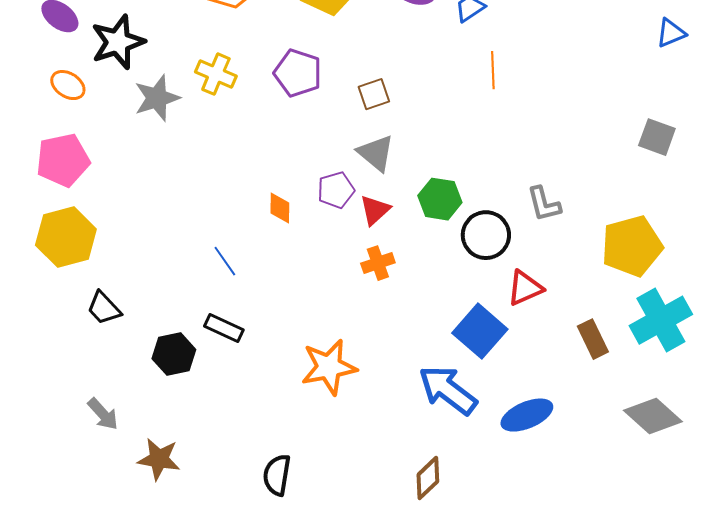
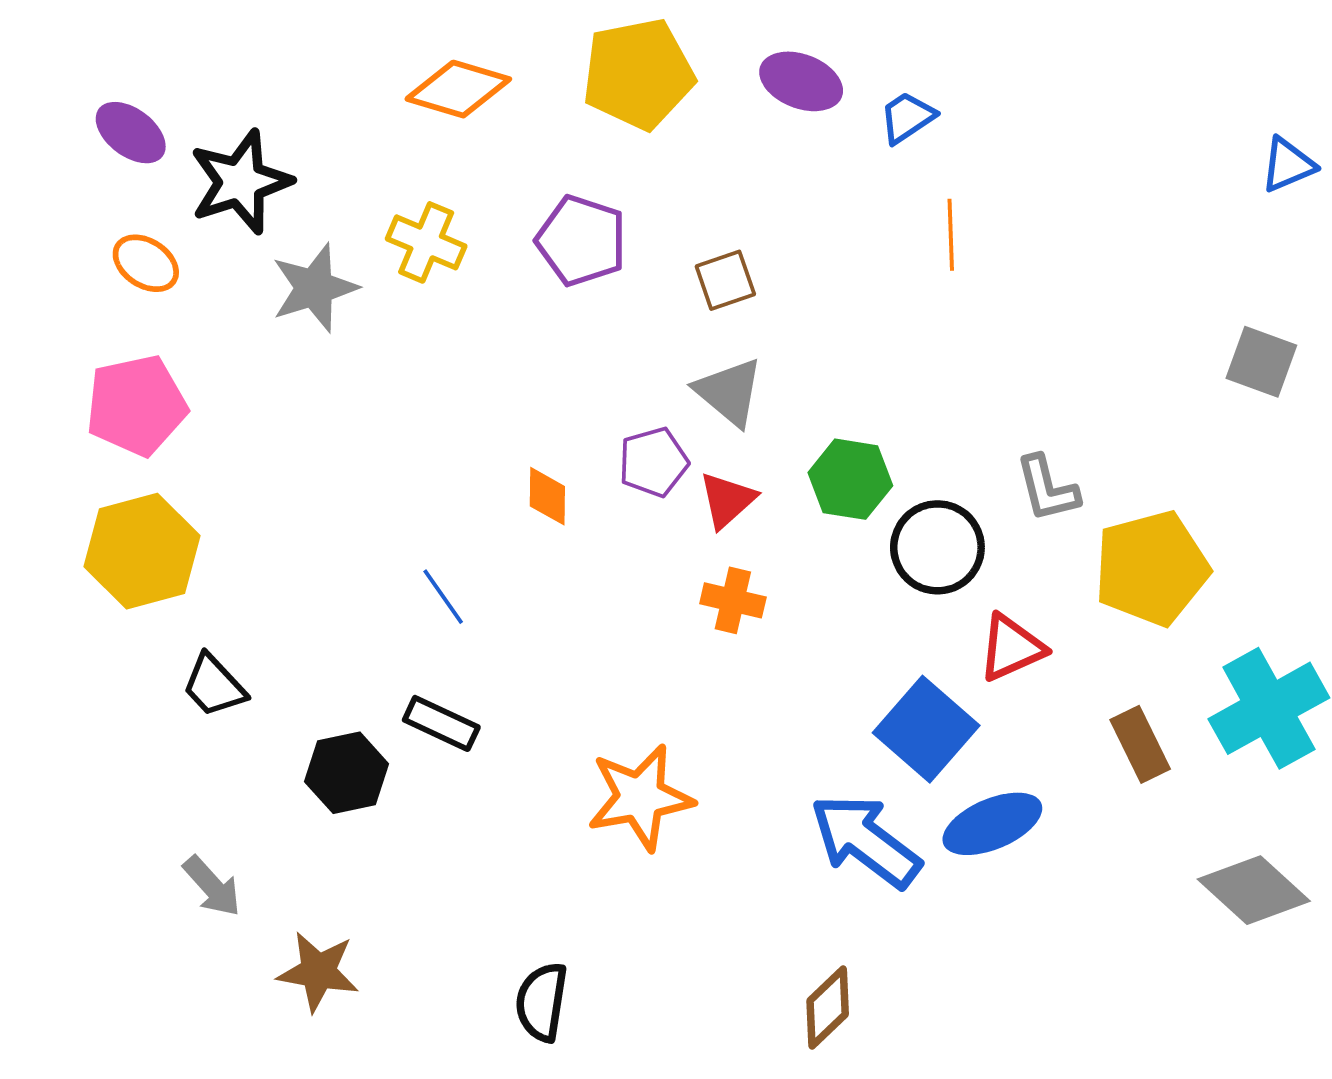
yellow pentagon: (632, 246) -> (1151, 568), moved
orange cross: (378, 263) -> (733, 600), turned 32
blue ellipse: (527, 415) -> (992, 824), moved

